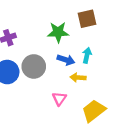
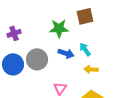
cyan arrow: (87, 55) -> (85, 49), turned -48
yellow arrow: (78, 78) -> (91, 69), moved

